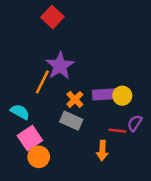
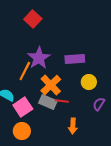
purple rectangle: (105, 94) -> (75, 59), moved
orange cross: (75, 99) -> (51, 85), size x1.5
red line: (117, 131) -> (62, 101), moved
pink square: (30, 138) -> (23, 107), moved

